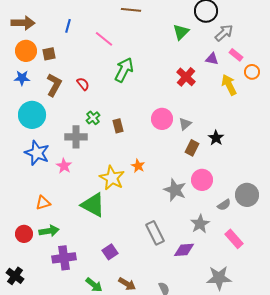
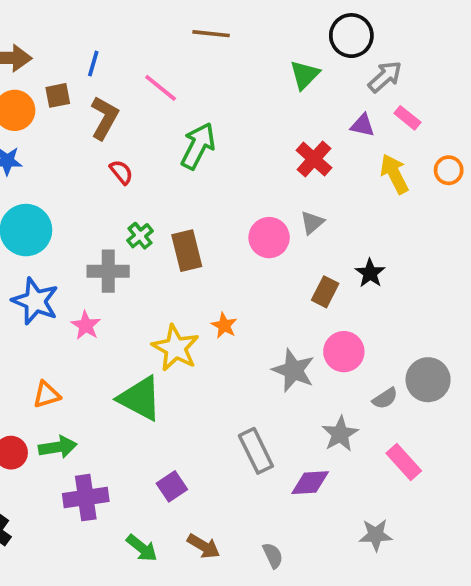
brown square: (49, 54) -> (58, 95), moved
orange circle: (252, 72) -> (449, 170), moved
brown L-shape: (54, 85) -> (104, 118), moved
gray triangle: (185, 124) -> (312, 223), moved
brown rectangle: (118, 126) -> (187, 251), size x1.5
gray star: (219, 278) -> (376, 535), size x0.7

